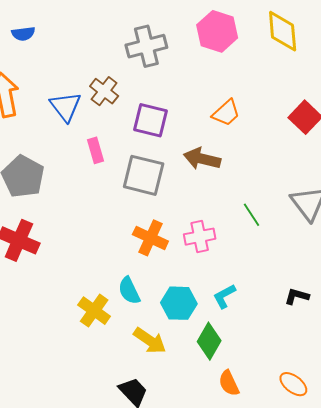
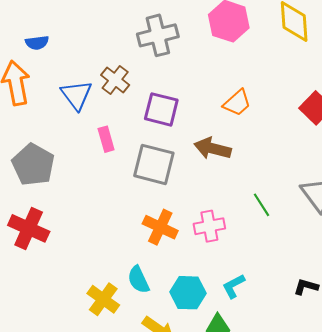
blue semicircle: (23, 34) -> (37, 43), moved

